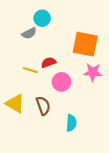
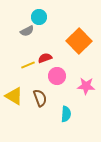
orange square: (85, 44) -> (79, 41), turned 35
yellow line: (30, 70) -> (28, 65), turned -40
pink star: (93, 72) -> (86, 86), moved

